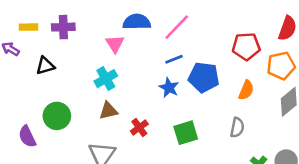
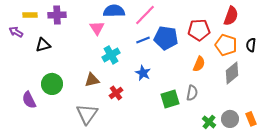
orange pentagon: (281, 66) -> (226, 45), turned 30
blue pentagon: (204, 77) -> (166, 38), moved
cyan cross: (106, 79) -> (111, 55), moved
blue star: (169, 88) -> (143, 73), moved
green square: (186, 133) -> (170, 99), moved

